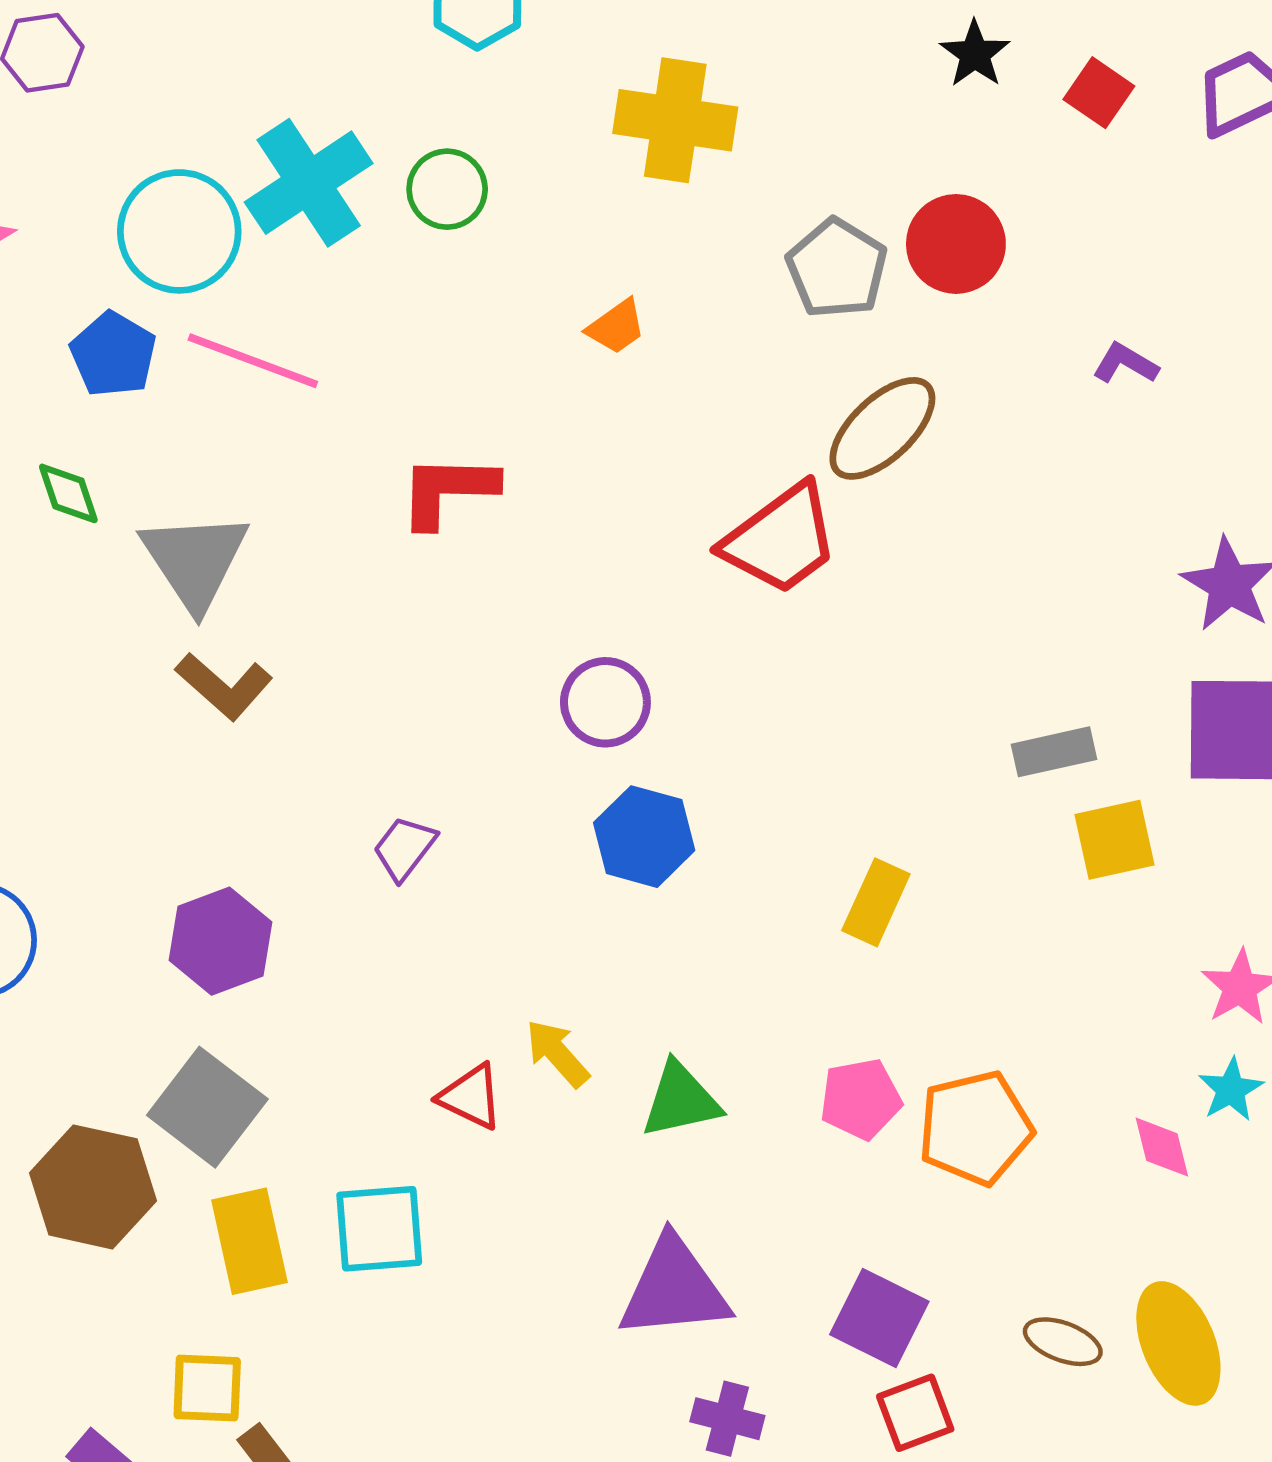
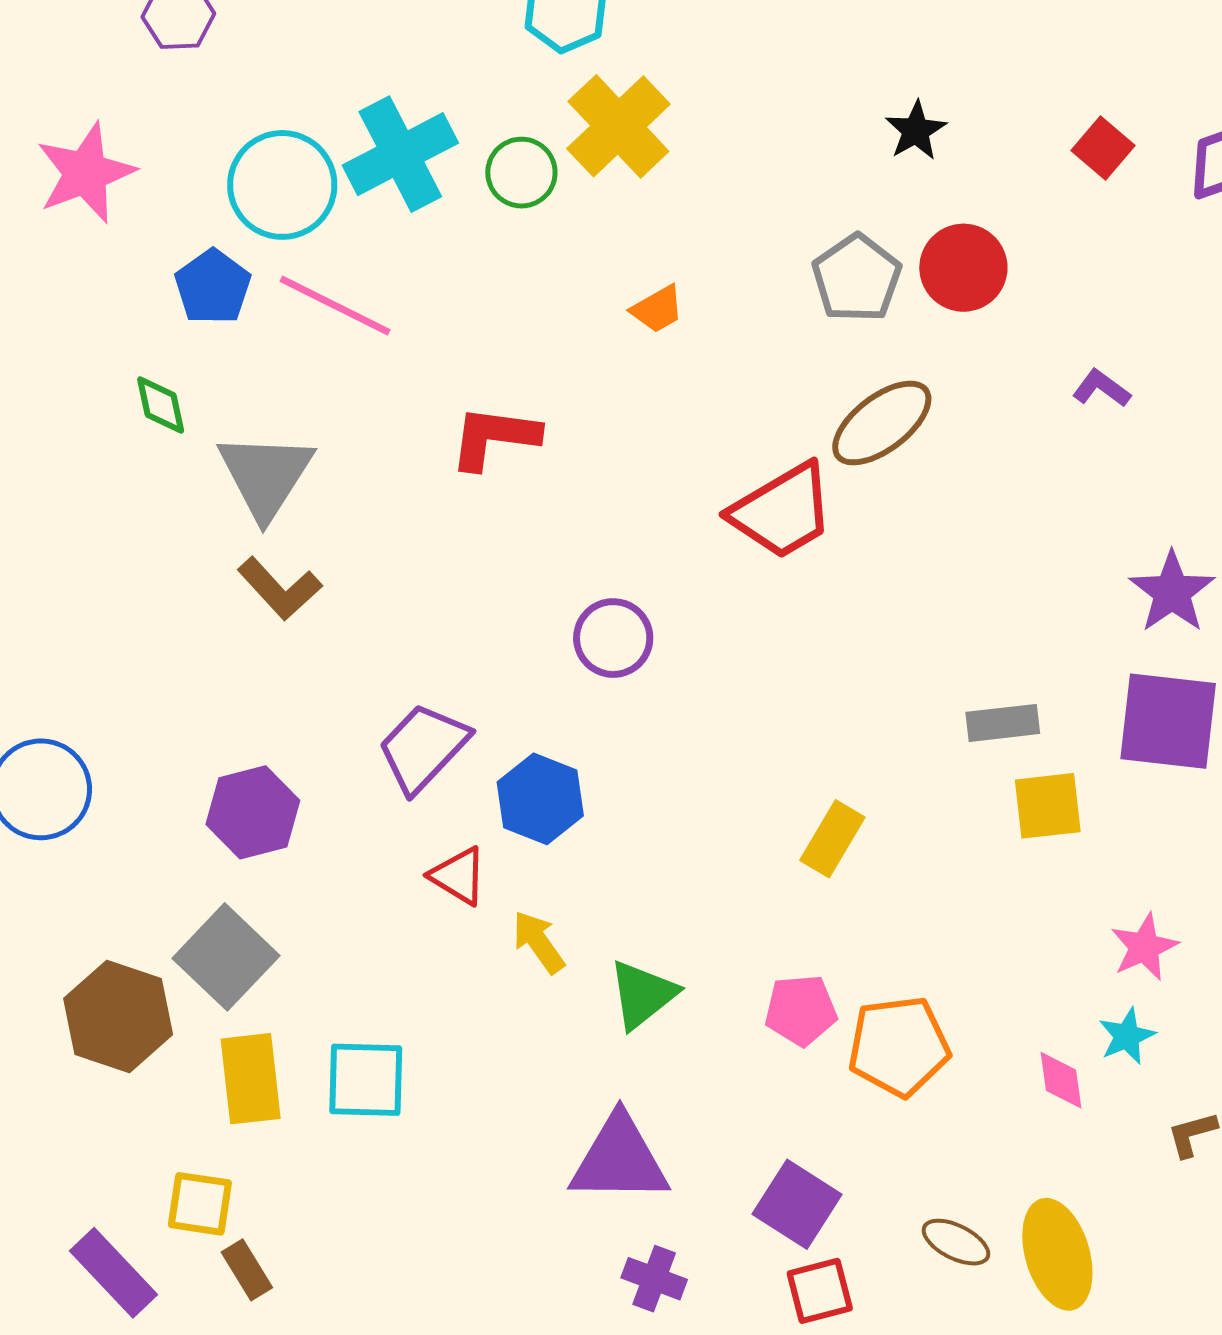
black star: (975, 54) -> (916, 131), moved
yellow cross: (675, 120) -> (618, 126), moved, turned 32
blue hexagon: (644, 837) -> (540, 799), moved
purple trapezoid: (404, 848) -> (423, 748), size x1.6
red triangle: (471, 1097) -> (458, 876), moved
green triangle: (681, 1100) -> (642, 994), turned -32

